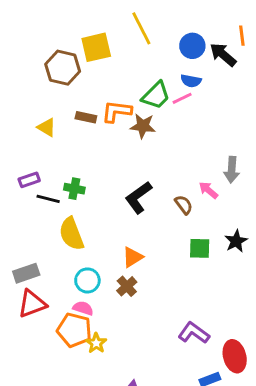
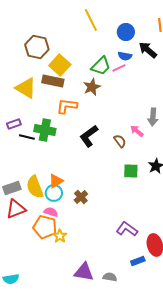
yellow square: (96, 47) -> (60, 65), moved, turned -35
black arrow: (223, 55) -> (148, 50), moved
orange L-shape: (117, 111) -> (67, 106), moved
brown rectangle: (86, 117) -> (53, 81), size x1.5
brown star: (143, 126) -> (92, 87), turned -30
yellow triangle: (47, 127) -> (26, 88), size x1.6
green cross: (74, 189) -> (45, 130), size x1.5
yellow semicircle: (71, 234) -> (35, 187), moved
orange triangle: (133, 257) -> (56, 181), moved

